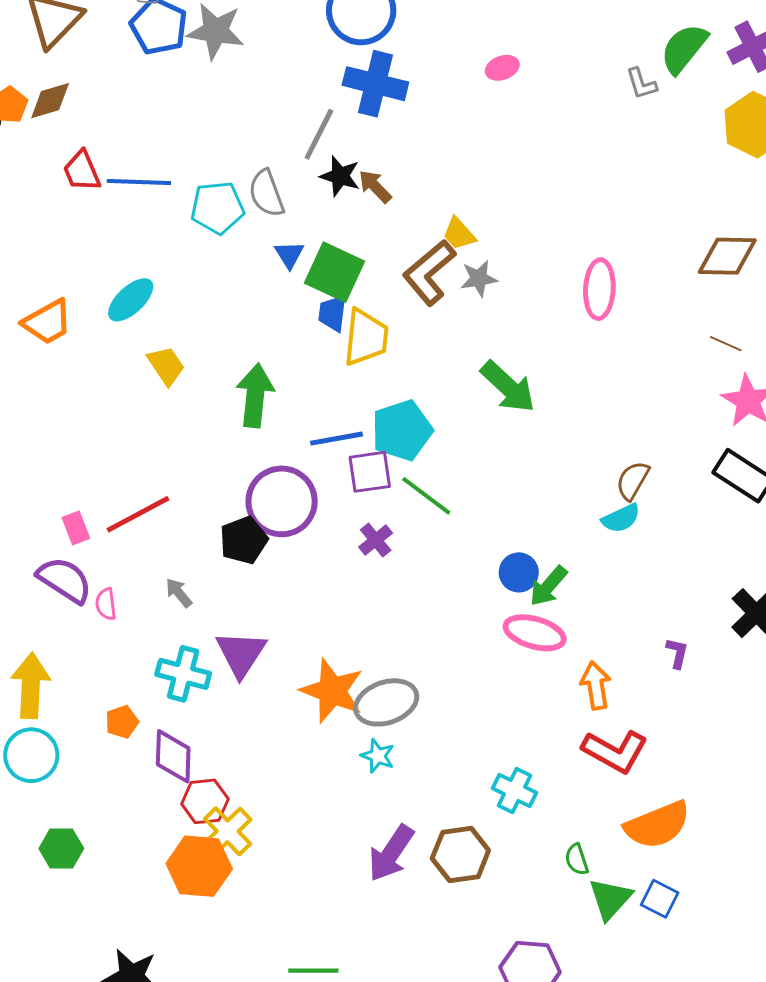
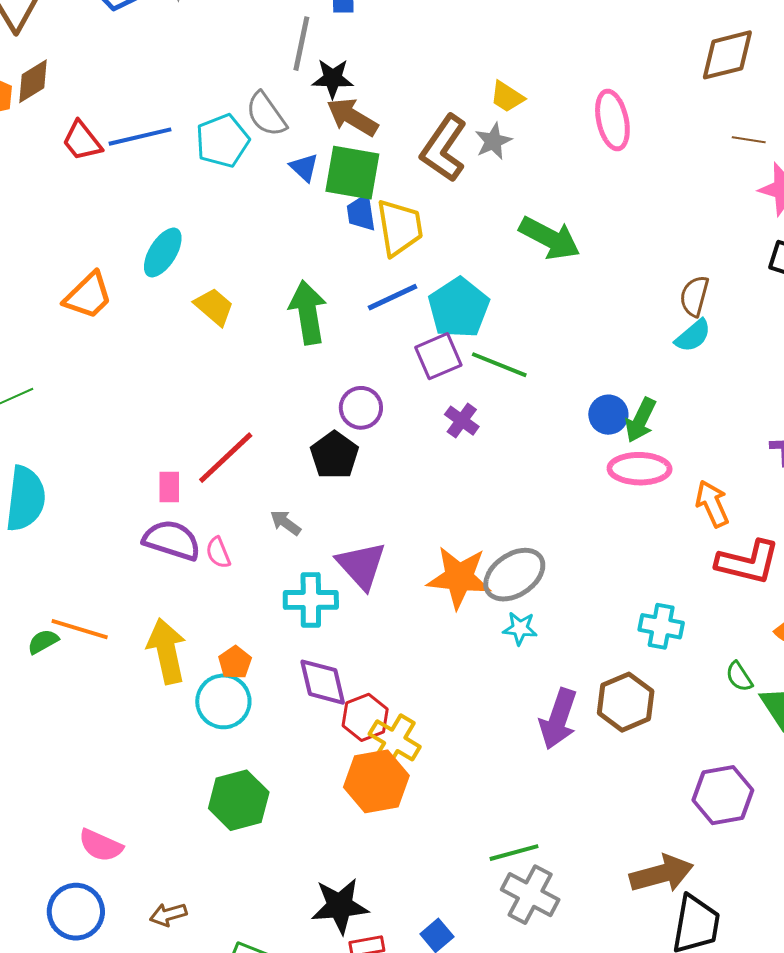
brown arrow: (375, 186) -> (352, 117), moved, size x1.4
yellow trapezoid: (459, 234) -> (507, 97), moved
blue line: (337, 439) -> (392, 297), moved
purple circle: (282, 501) -> (361, 408), size x0.6
pink rectangle: (76, 528) -> (169, 487), turned 36
orange pentagon: (122, 722) -> (235, 662), moved
cyan circle: (31, 755) -> (223, 701), moved
green hexagon: (61, 848) -> (239, 800), size x1.4

